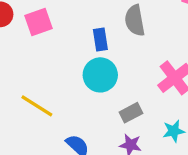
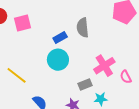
blue rectangle: (100, 40) -> (60, 38), turned 64
gray rectangle: (131, 113) -> (85, 85), moved

